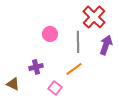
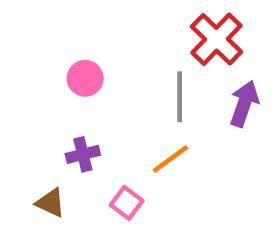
pink circle: (50, 34) -> (85, 78), moved
brown triangle: (13, 84) -> (51, 203), moved

